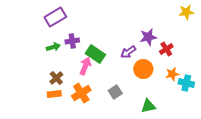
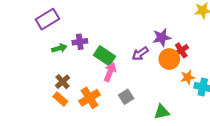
purple rectangle: (55, 17) -> (47, 19), moved
pink arrow: (85, 66) -> (110, 72), moved
orange circle: (143, 69) -> (169, 59), moved
orange rectangle: (54, 94) -> (60, 99), turned 48

